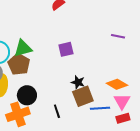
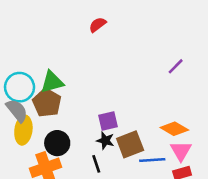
purple line: (118, 36) -> (176, 66), turned -56
purple square: (66, 49) -> (108, 121), moved
black star: (78, 82) -> (105, 140), moved

